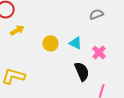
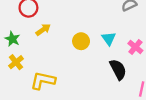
cyan triangle: (76, 43) -> (109, 39), turned 32

